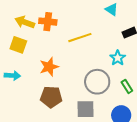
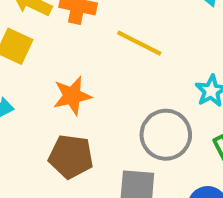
yellow line: (80, 38) -> (139, 43), turned 40

